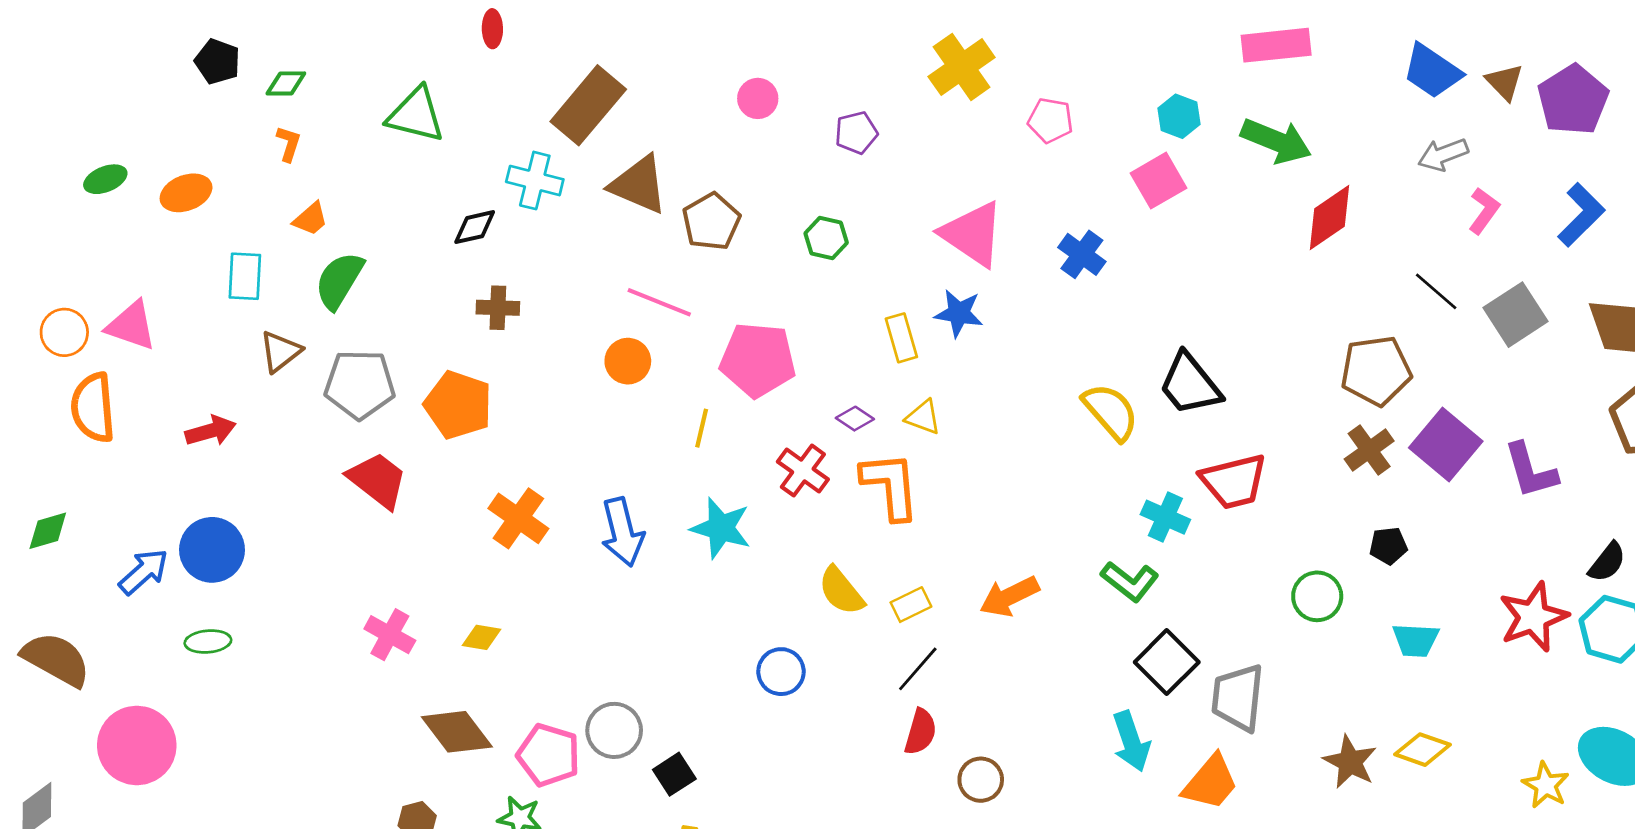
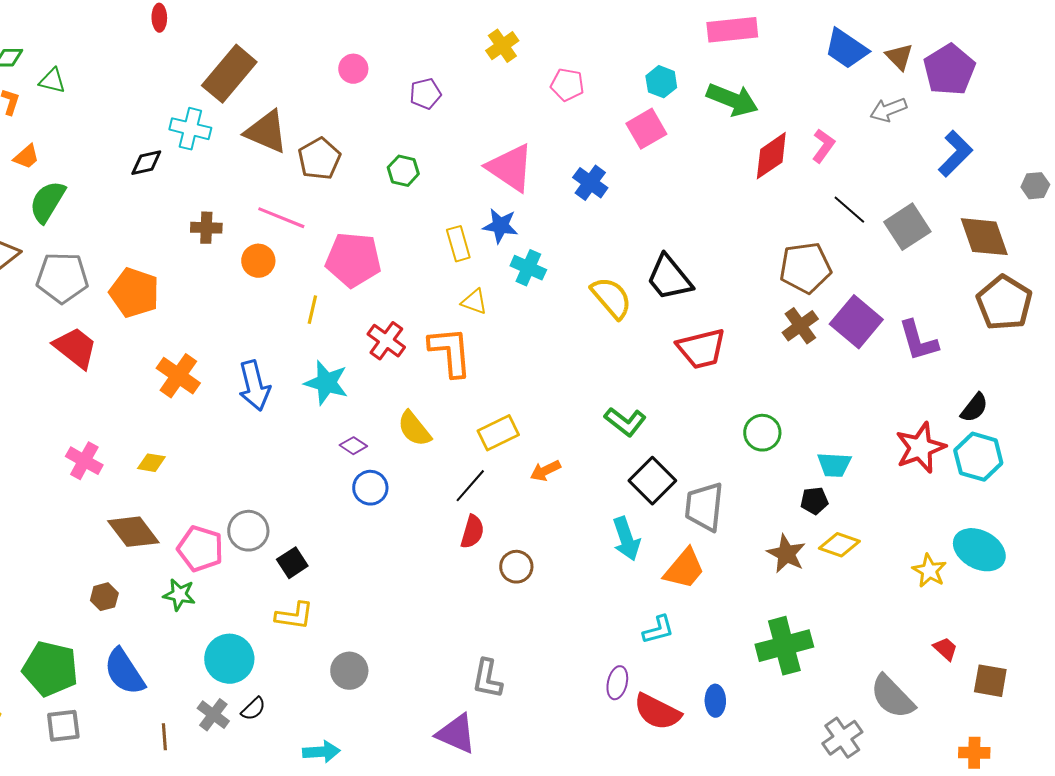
yellow cross: (962, 67) -> (502, 46), size x0.7
green triangle: (416, 115) -> (52, 81), moved, size x0.6
gray arrow: (1443, 155) -> (888, 110), moved
pink L-shape: (1484, 211) -> (823, 146), moved
brown cross: (498, 308) -> (206, 228), moved
purple diamond: (855, 419) -> (353, 446), moved
cyan cross: (1165, 517) -> (528, 268), moved
black pentagon: (1388, 546) -> (814, 501), moved
orange arrow: (1009, 596) -> (545, 471), moved, size x0.7
yellow rectangle: (911, 605) -> (498, 433), moved, size x1.4

